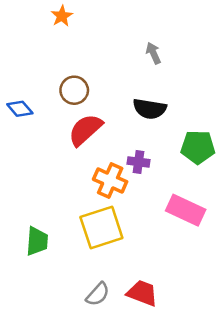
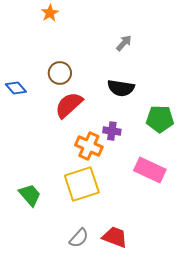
gray arrow: (153, 53) -> (124, 43), turned 66
green trapezoid: (37, 241) -> (30, 195), turned -45

